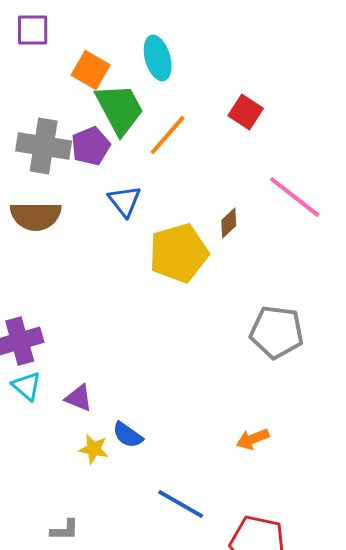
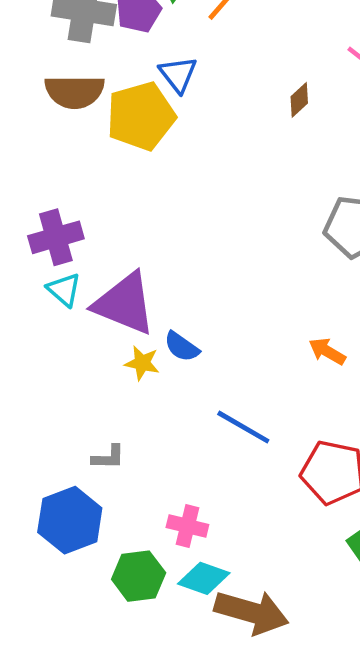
yellow pentagon: (179, 253) -> (141, 116), moved
purple triangle: (79, 398) -> (125, 304), size x2.0
orange arrow: (253, 439) -> (327, 351), turned 52

